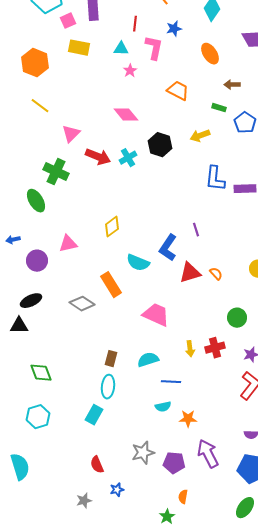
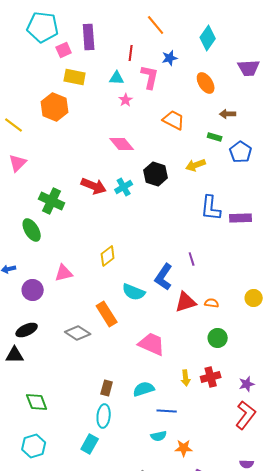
orange hexagon: (35, 63) -> (55, 107), moved
yellow line: (40, 106) -> (14, 125), moved
pink triangle: (71, 134) -> (18, 163), moved
orange semicircle: (216, 274) -> (212, 303), turned -40
green circle: (237, 318) -> (218, 338), moved

